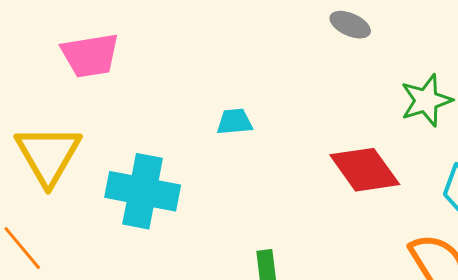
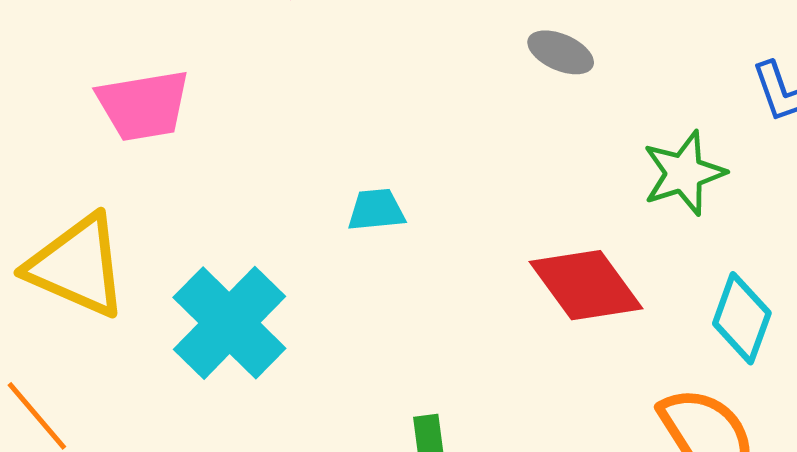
yellow triangle: (48, 155) -> (77, 266), turned -36
cyan cross: (143, 191) -> (229, 323), turned 34

